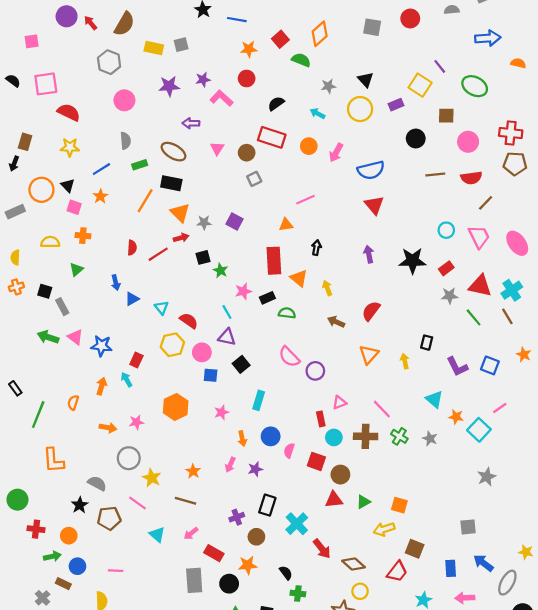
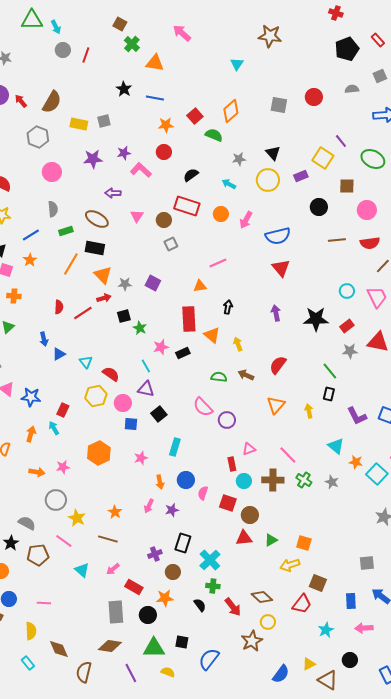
green semicircle: (287, 313) -> (219, 377), moved
green line: (474, 317) -> (330, 371), moved
red arrow: (322, 549) -> (233, 607), moved
green cross: (298, 593) -> (213, 586), moved

